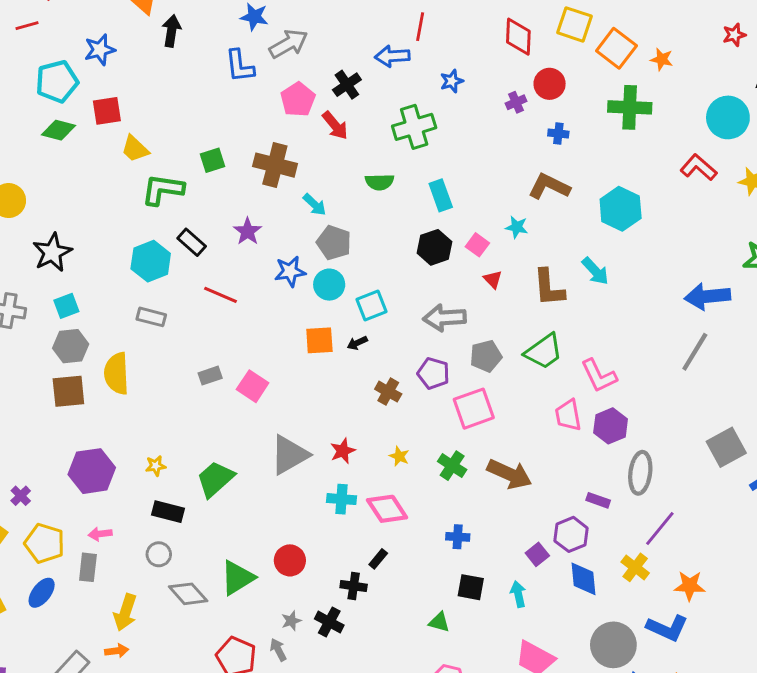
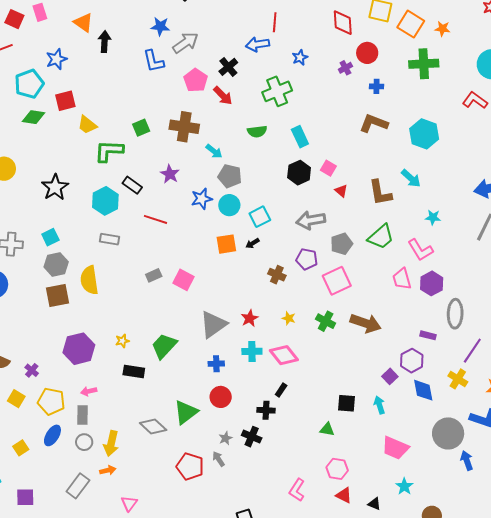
cyan star: (517, 227) -> (433, 217), moved
black star: (52, 252) -> (55, 187), moved
blue cross: (458, 537) -> (216, 364), moved
gray circle: (159, 554) -> (84, 442), moved

